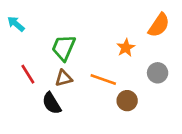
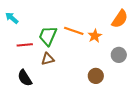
red line: (28, 74) -> (25, 45), moved, turned -63
orange line: (103, 79) -> (74, 31), moved
black semicircle: (52, 103) -> (25, 78), moved

